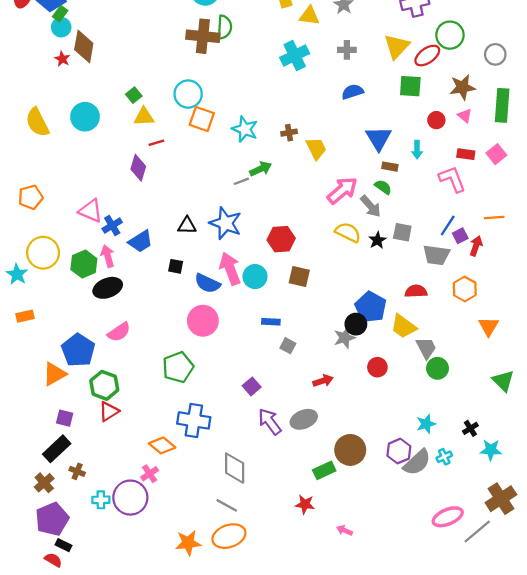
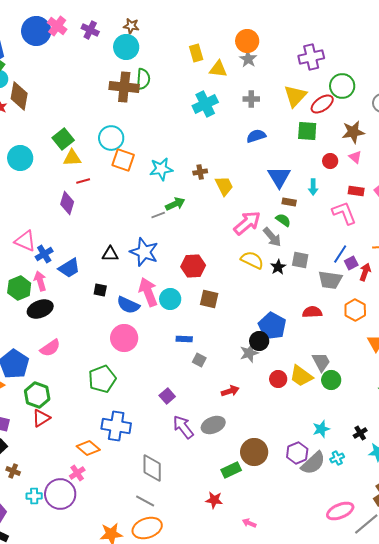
green square: (134, 95) -> (63, 139), size x1.5
cyan star: (245, 129) -> (161, 169), turned -30
yellow trapezoid: (403, 326) -> (301, 376), moved

